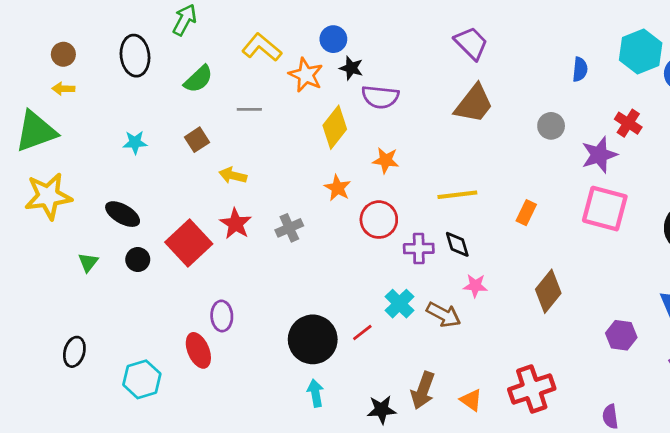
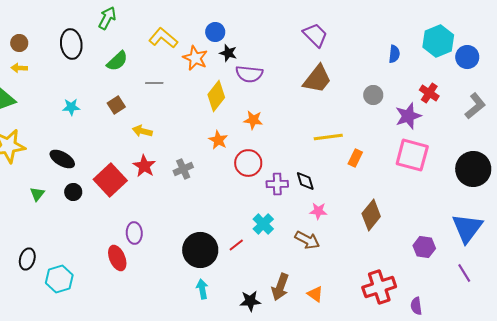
yellow line: (457, 195) -> (328, 137), moved
brown arrow: (444, 315) -> (307, 240), moved
cyan hexagon: (142, 379) -> (59, 279), moved
red cross: (532, 389) -> (379, 287), moved

